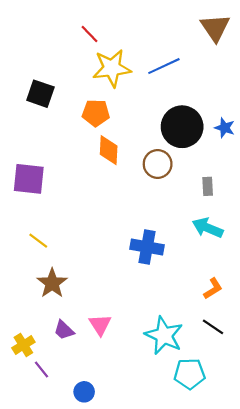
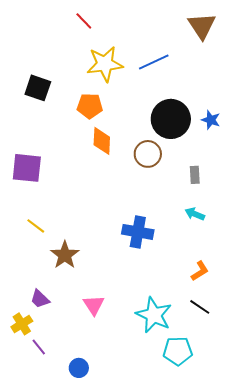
red line: (89, 34) -> (84, 21), moved
cyan arrow: (208, 228) -> (195, 214), size x0.7
brown star: (52, 283) -> (65, 255), moved
purple trapezoid: (64, 330) -> (40, 299), moved

